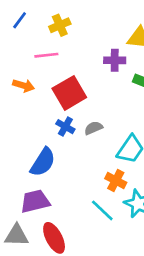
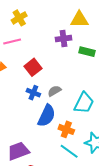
red square: (69, 93) -> (33, 67), size x0.7
blue semicircle: (43, 162) -> (47, 116), moved
orange cross: (116, 181) -> (66, 129), moved

